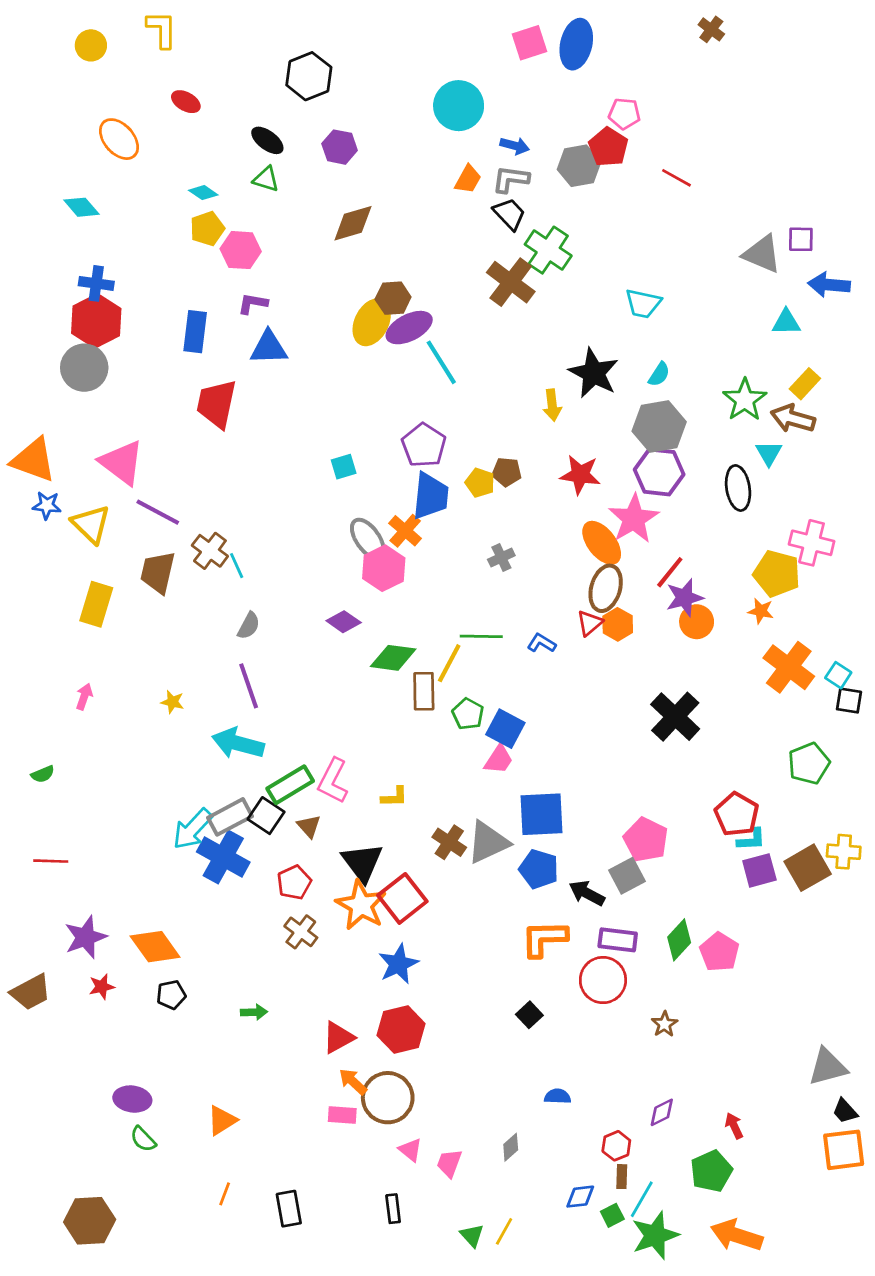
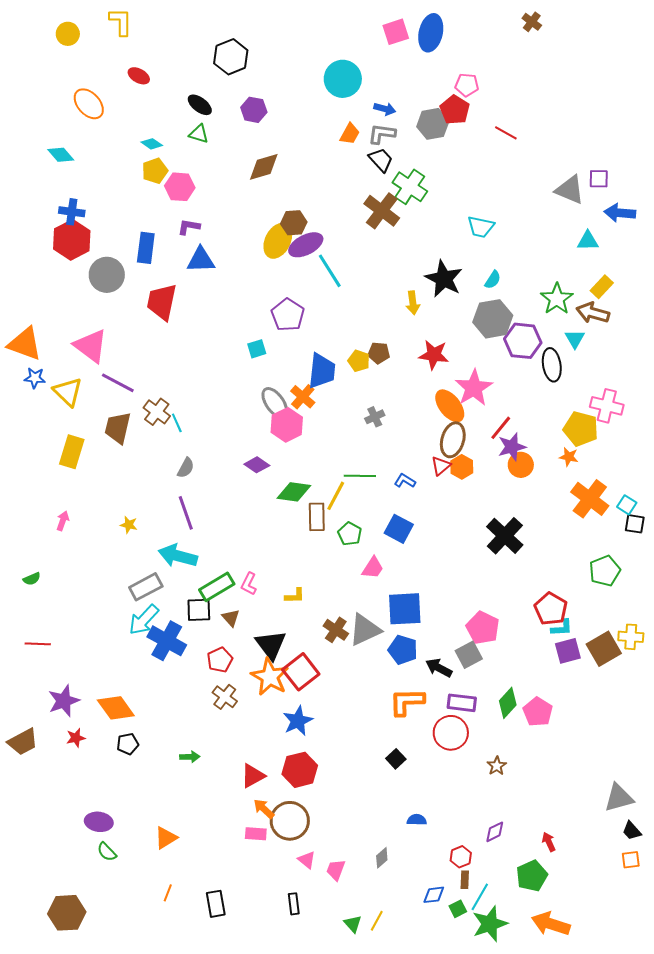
gray circle: (84, 368) -> (107, 275), moved
purple pentagon: (424, 445) -> (288, 315), moved
purple hexagon: (659, 472) -> (523, 341), moved
blue square: (505, 729) -> (399, 529), moved
pink L-shape: (333, 781) -> (249, 584), size x0.7
black square: (266, 816) -> (199, 610), turned -36
gray rectangle: (230, 817) -> (146, 587), moved
orange square: (844, 1150) -> (631, 860), size x0.6

